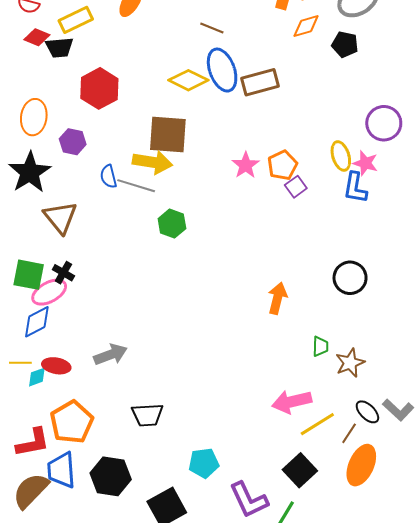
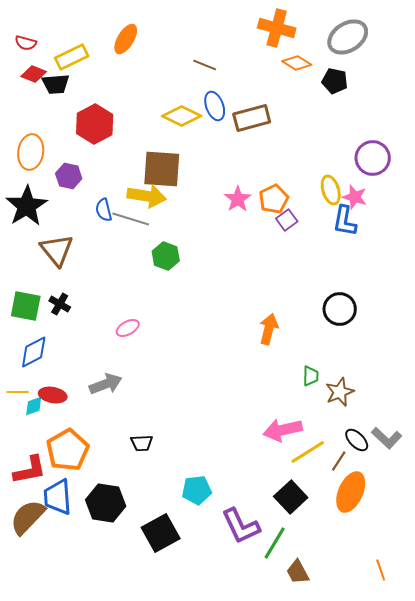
orange diamond: (306, 26) -> (297, 63), turned 48
blue ellipse: (222, 70) -> (215, 106), size x0.7
pink ellipse: (49, 292) -> (128, 328), moved, size x0.7
black trapezoid: (147, 415) -> (142, 443), size x0.7

